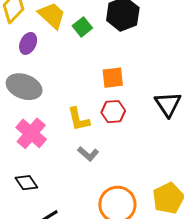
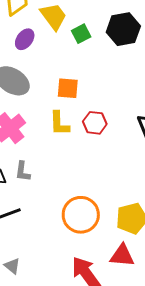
orange square: (113, 78) -> (68, 88), moved
gray L-shape: (88, 154) -> (23, 171), moved, turned 45

